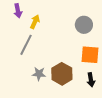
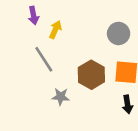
gray line: (26, 45) -> (44, 59), turned -60
brown hexagon: (62, 74) -> (91, 75), moved

